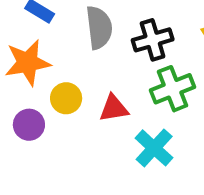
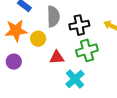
yellow circle: (66, 98) -> (38, 39), moved

